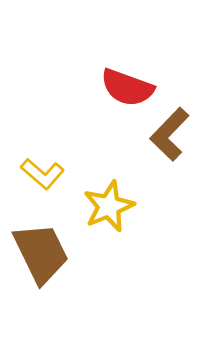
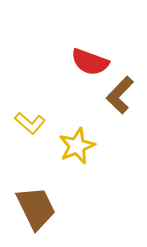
brown trapezoid: (41, 253) -> (36, 208), moved

